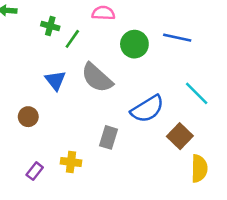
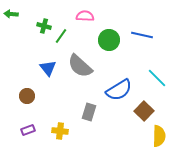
purple rectangle: (35, 171) -> (28, 130), moved, turned 32

